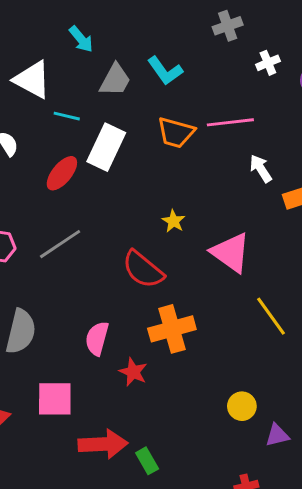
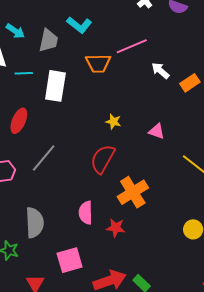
cyan arrow: (81, 39) -> (15, 31), moved
red ellipse: (62, 173) -> (19, 121), moved
pink triangle: (231, 253) -> (157, 131), size x0.6
red semicircle: (143, 269) -> (103, 159), turned 96

